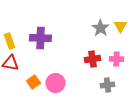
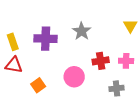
gray star: (100, 28) -> (82, 31), moved
pink circle: (55, 83) -> (74, 77), moved

